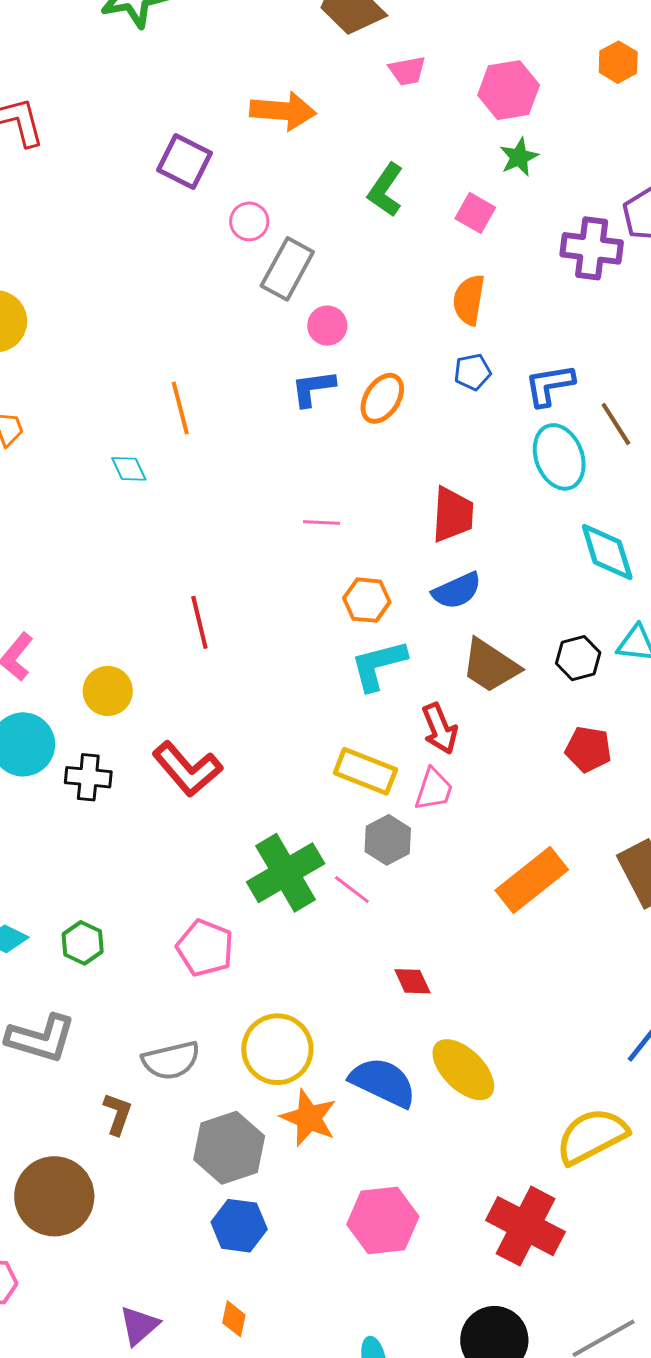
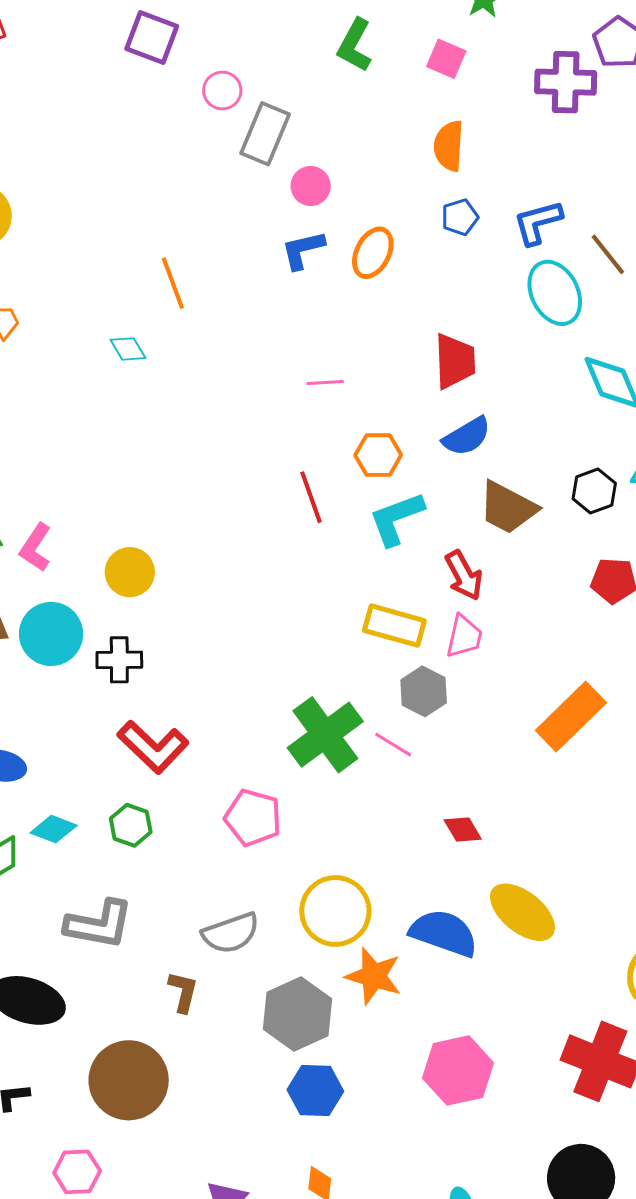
red line: (199, 622) -> (311, 497), moved
red L-shape: (187, 769) -> (153, 747), moved

